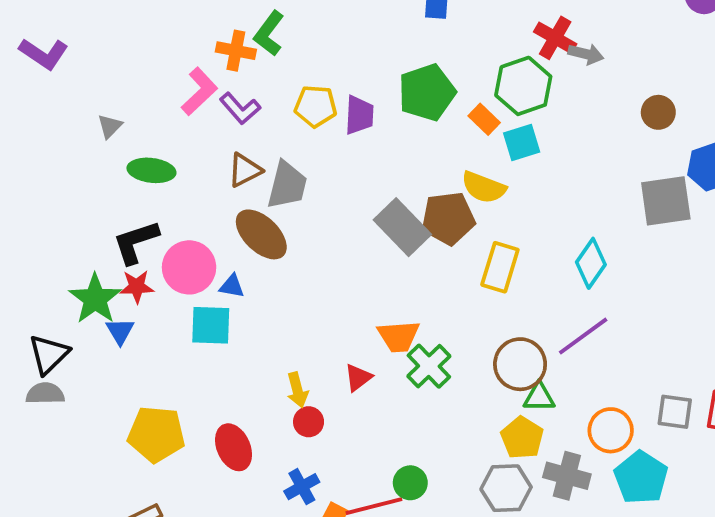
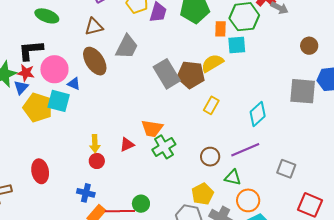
orange rectangle: (484, 119) -> (221, 29), turned 35
gray trapezoid: (287, 185) -> (127, 47), moved
yellow semicircle: (484, 187) -> (212, 63), turned 115
yellow rectangle: (500, 267) -> (211, 105), size x0.7
blue triangle: (120, 331) -> (21, 87), moved
brown circle: (520, 364) -> (210, 157), size x0.7
green triangle: (539, 397) -> (233, 177), moved
gray square: (675, 412) -> (286, 169), moved
yellow pentagon: (156, 434) -> (38, 108), moved
red ellipse: (234, 447) -> (40, 171), moved
blue cross: (302, 487) -> (86, 193), turned 30

